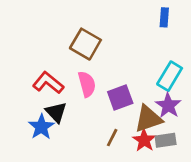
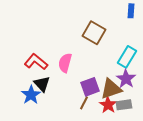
blue rectangle: (164, 17) -> (131, 11), moved
brown square: (85, 44) -> (94, 33), moved
pink semicircle: (87, 84) -> (65, 63), turned -150
purple square: (120, 97) -> (90, 87), moved

